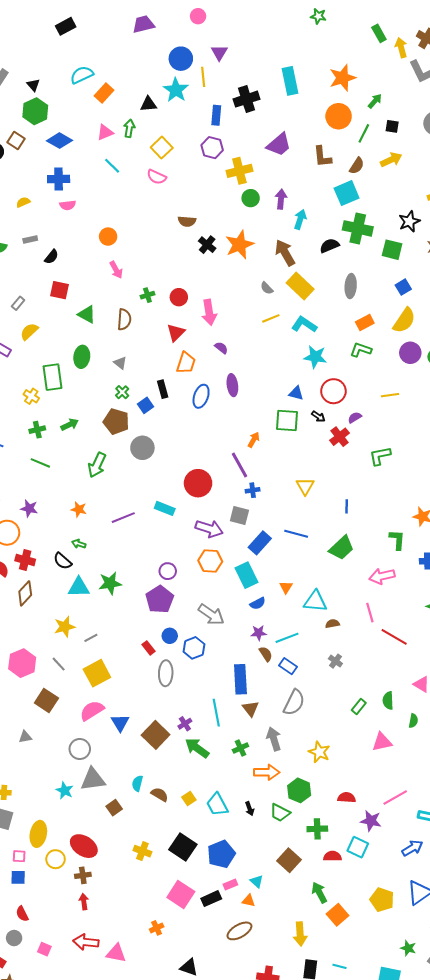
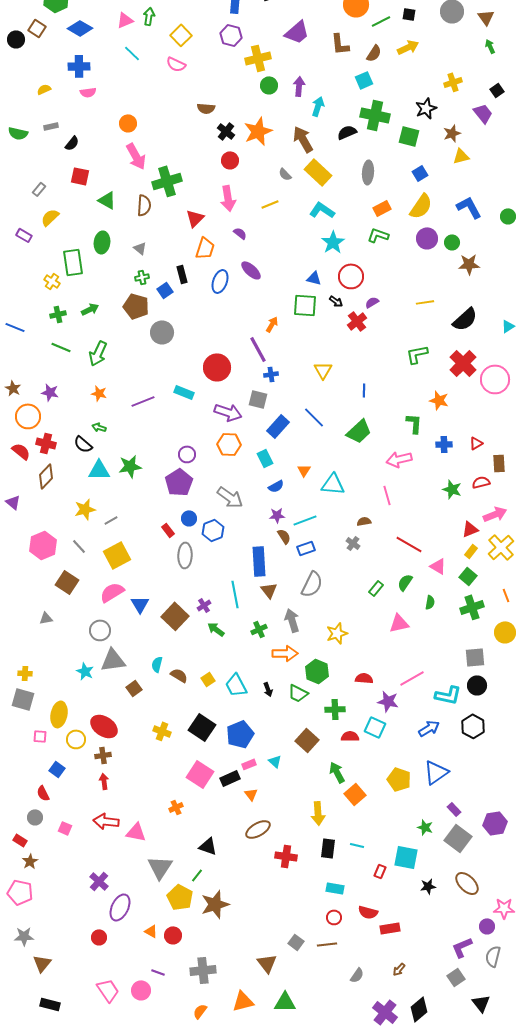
green line: (364, 133) -> (381, 21), turned 36
cyan square: (347, 193) -> (364, 80), size x0.7
pink arrow: (116, 270) -> (136, 156), size x1.5
green cross: (147, 295) -> (167, 181), size x2.0
red circle: (179, 297) -> (230, 160), moved
yellow line: (271, 318) -> (270, 204), moved
cyan star: (315, 357) -> (333, 242), turned 30
purple ellipse: (232, 385) -> (251, 270), turned -40
green cross: (122, 392) -> (142, 277), turned 32
yellow line: (390, 395) -> (425, 302), moved
green L-shape: (380, 456) -> (417, 354), moved
green arrow: (97, 465) -> (98, 353), moved
blue line: (296, 534) -> (314, 417), turned 30
cyan rectangle: (247, 575) -> (265, 458), size x0.7
brown semicircle: (332, 624) -> (364, 521), moved
red line: (394, 637) -> (409, 544), moved
blue rectangle: (288, 666) -> (306, 548), turned -54
green semicircle: (388, 700) -> (405, 582), turned 36
green arrow: (197, 748) -> (216, 629), size x0.7
yellow star: (319, 752) -> (337, 633), turned 30
blue square: (18, 877) -> (57, 769), moved, turned 35
orange triangle: (249, 901) -> (251, 794), moved, turned 40
brown ellipse: (239, 931) -> (258, 829), moved

